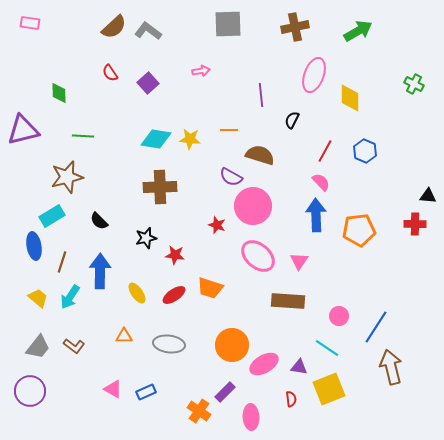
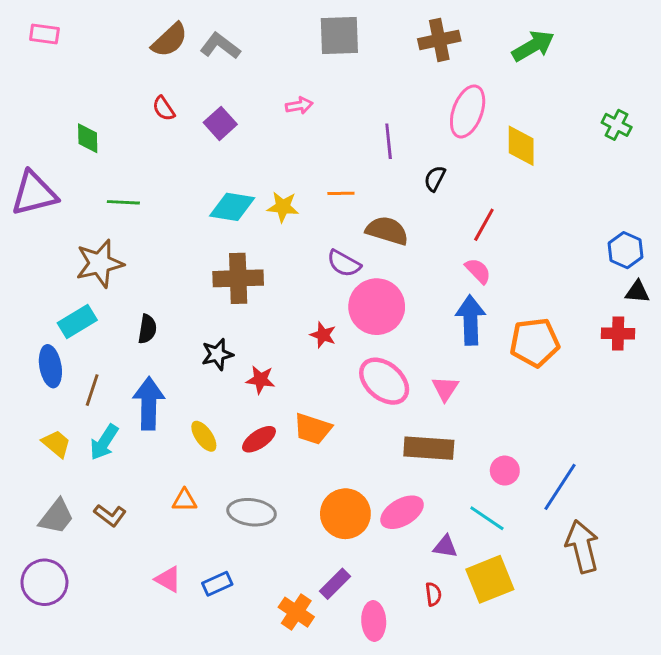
blue hexagon: (365, 151) -> (625, 250), moved
black semicircle: (99, 221) -> (147, 329), turned -126
pink ellipse: (264, 364) -> (402, 512), moved

